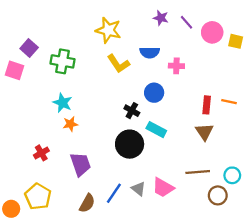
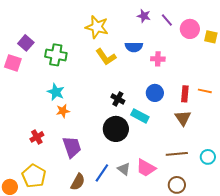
blue circle: (154, 93) -> (155, 93), moved
brown circle: (218, 195) -> (177, 185), moved

